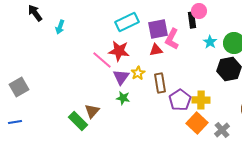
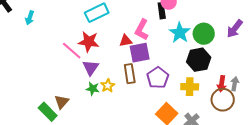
purple square: (158, 29) -> (140, 53), moved
cyan star: (210, 42) -> (180, 33), size x1.5
yellow star: (138, 73) -> (108, 86), moved
purple pentagon: (180, 100) -> (158, 78), moved
yellow cross: (201, 100) -> (190, 87), moved

